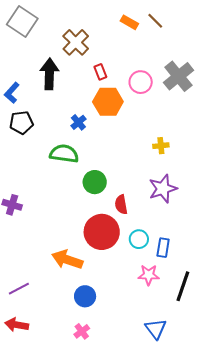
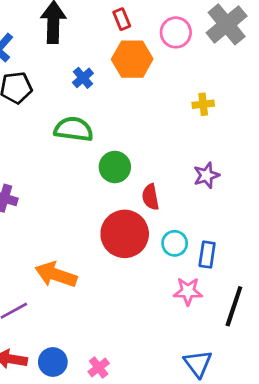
blue cross: (78, 122) -> (83, 78), moved
yellow cross: (161, 146) -> (203, 104), moved
purple star: (163, 189) -> (206, 175), size x0.7
orange arrow: (67, 260) -> (56, 275), moved
blue circle: (85, 296) -> (53, 362), moved

